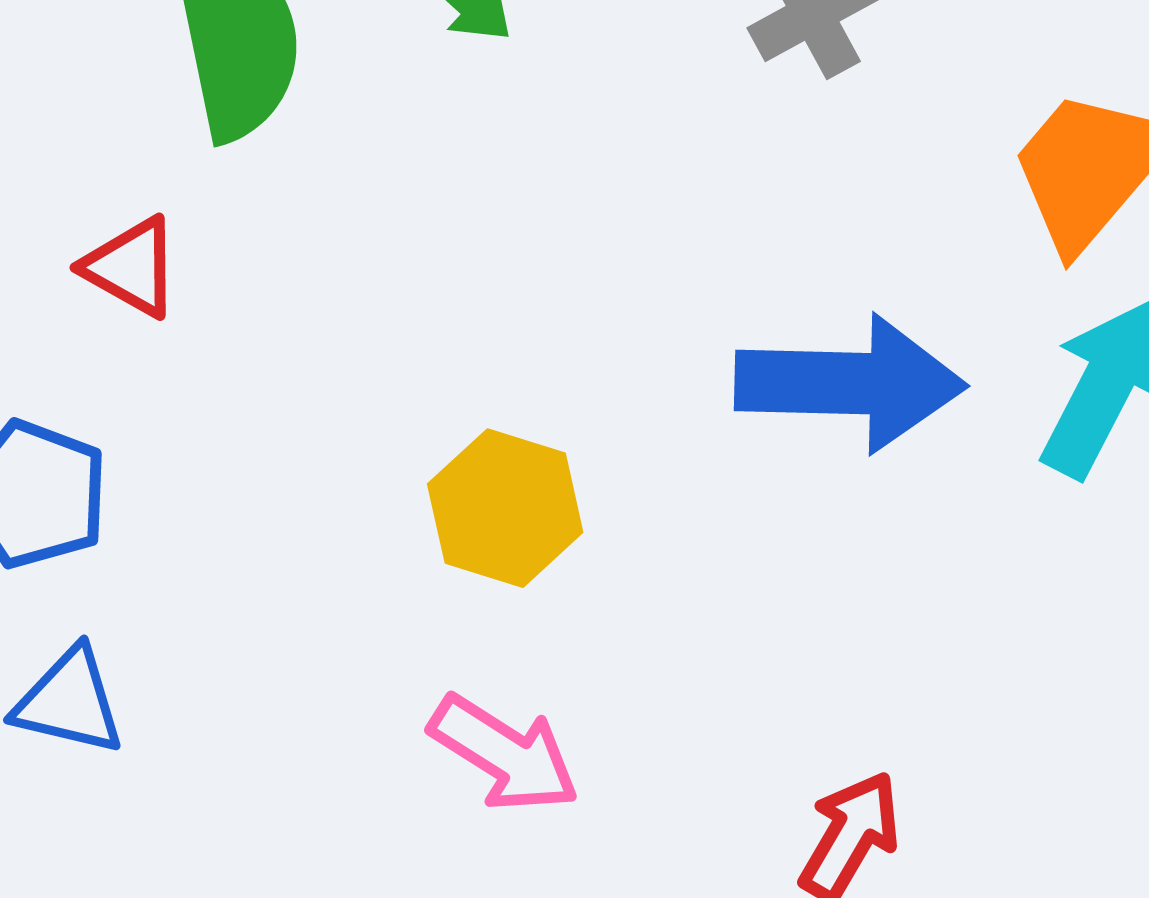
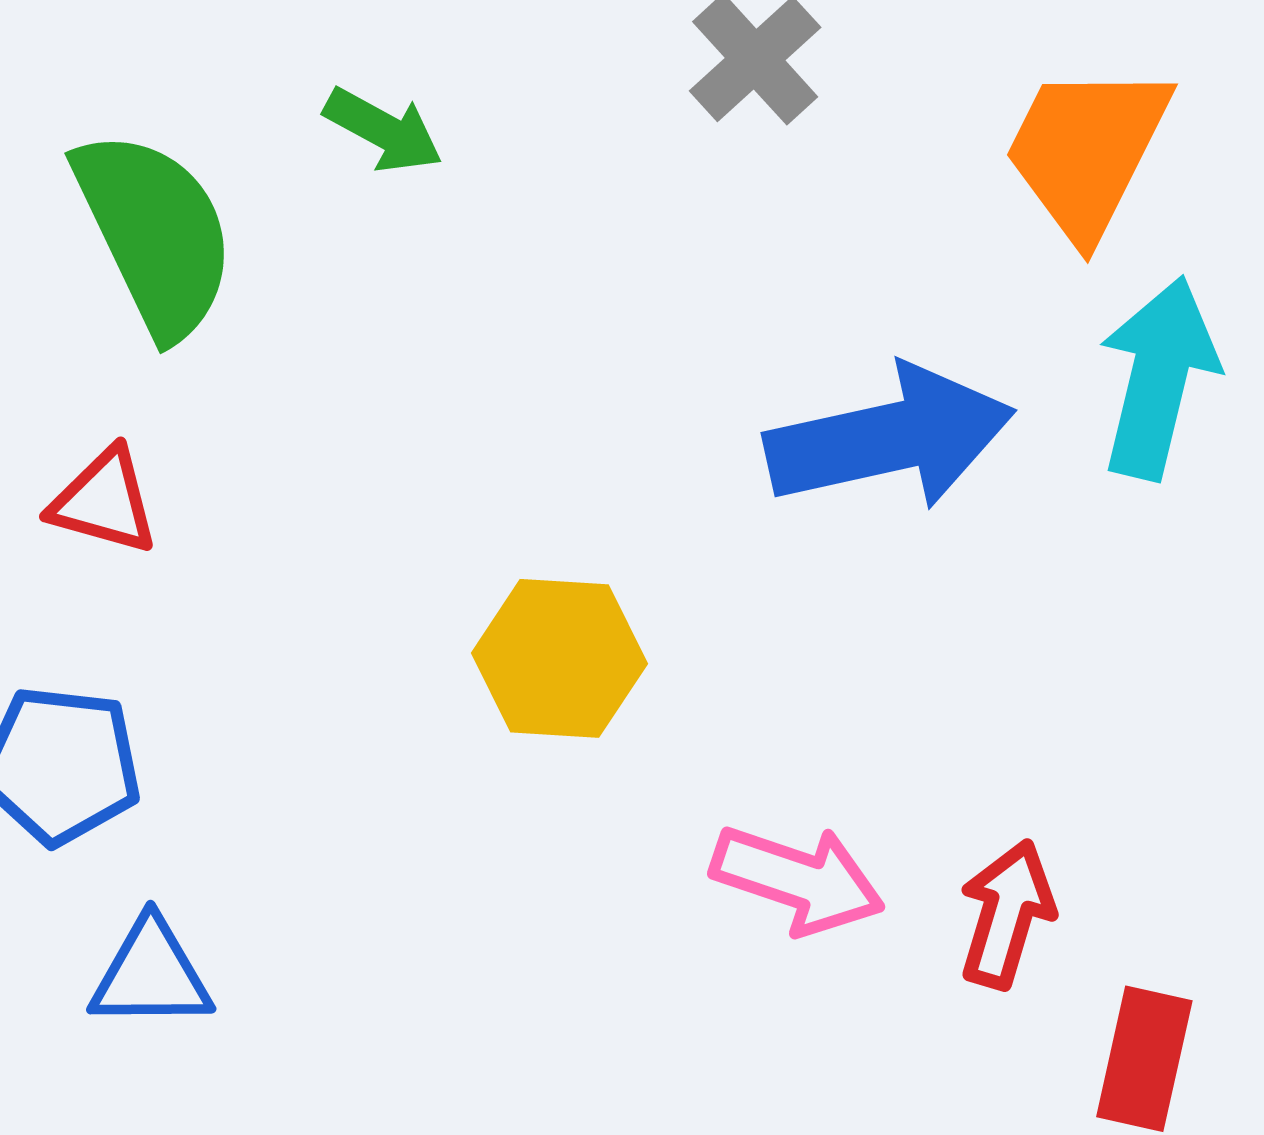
pink arrow: (504, 754) -> (798, 879), moved

